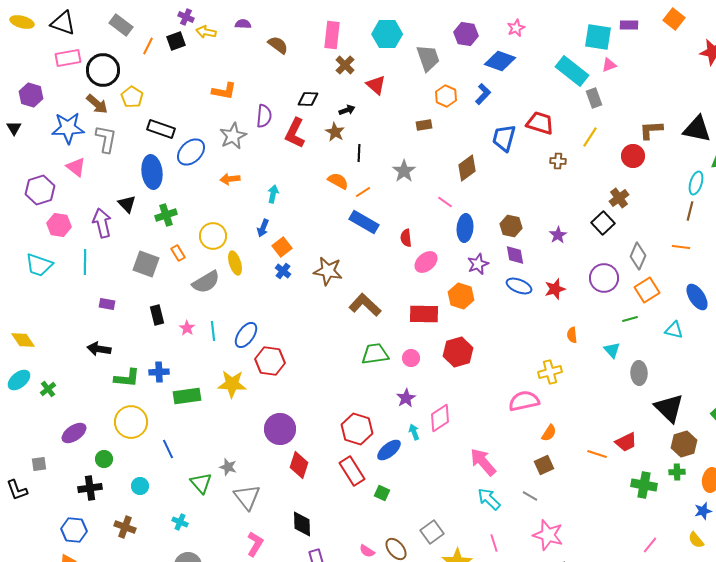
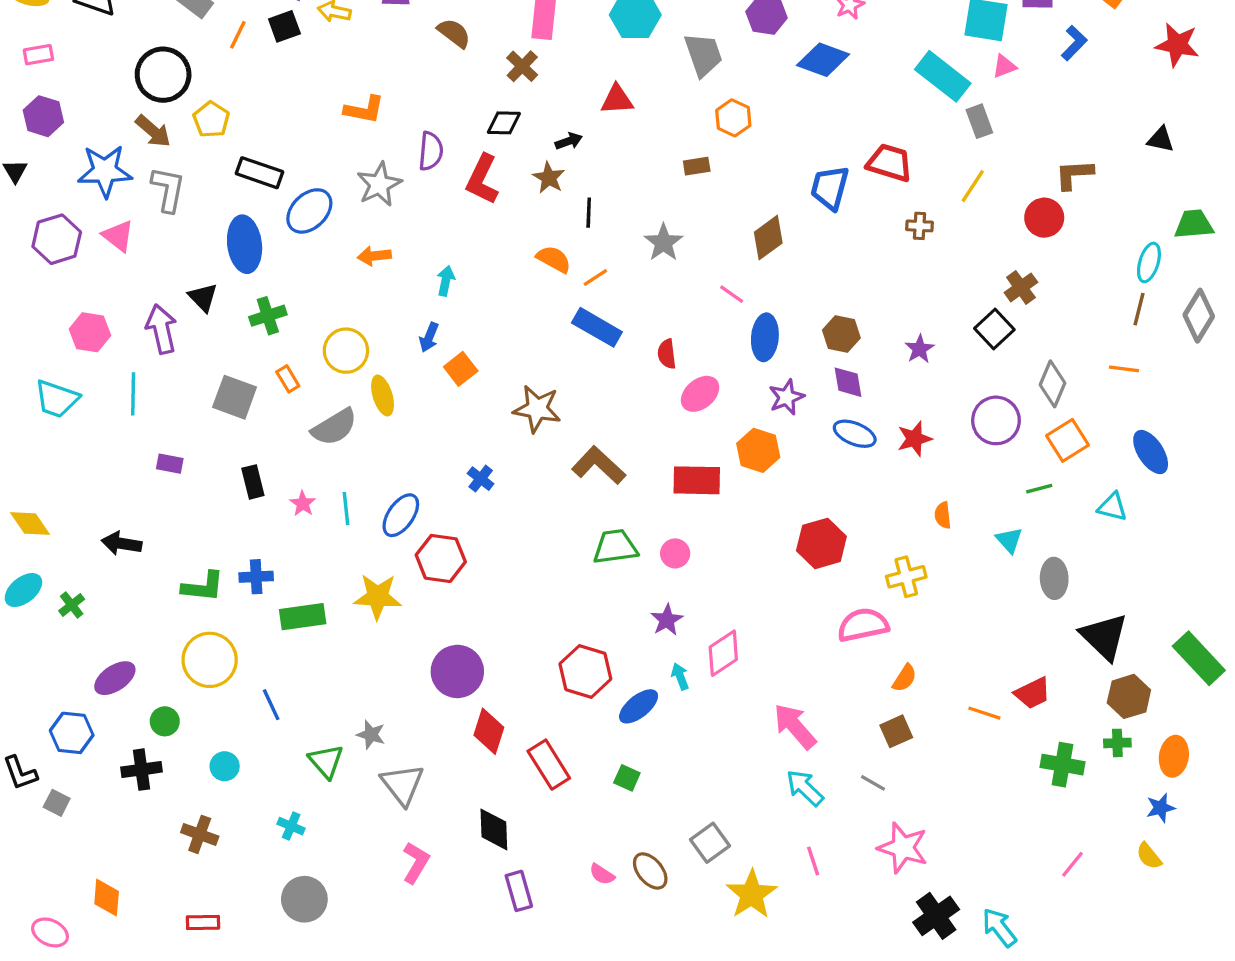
pink rectangle: (68, 58) -> (38, 55), moved, size x0.7
brown cross: (345, 65) -> (522, 66), moved
red triangle: (376, 85) -> (617, 100), turned -45
blue L-shape: (483, 94) -> (1074, 43), moved
black triangle: (697, 129) -> (1161, 139), moved, size x0.6
purple hexagon: (40, 190) -> (57, 239), moved
blue cross: (283, 271) -> (481, 479), moved
black arrow: (99, 349) -> (122, 543), moved
red hexagon: (458, 352) -> (821, 543), moved
gray square: (39, 464) -> (57, 803), moved, turned 35
red rectangle: (352, 471) -> (549, 765), moved
blue hexagon: (74, 530) -> (72, 733), moved

